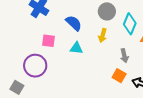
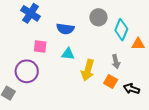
blue semicircle: (74, 23) -> (65, 29), turned 144
yellow arrow: (103, 35) -> (88, 70), moved, size x1.5

